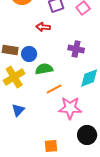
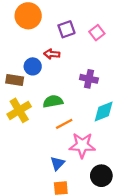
blue circle: (29, 54) -> (33, 66), moved
blue triangle: (18, 110) -> (57, 163), moved

